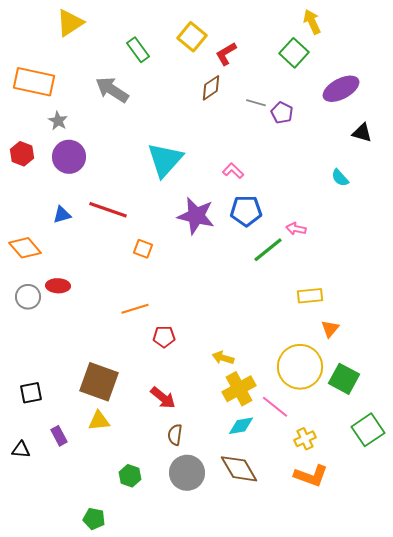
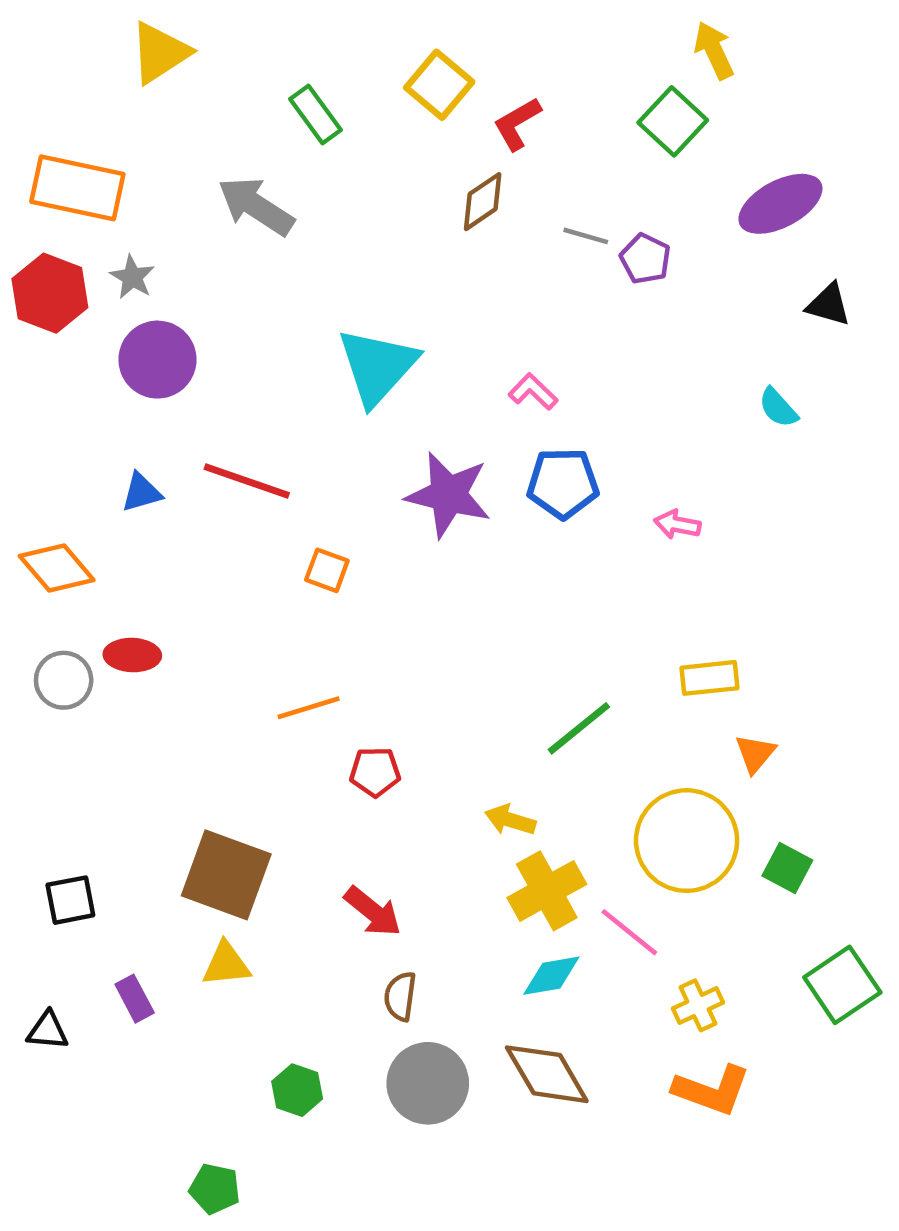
red hexagon: (22, 154) -> (50, 293), moved, size x1.4
green line: (268, 250) -> (579, 728), moved
green square: (344, 379) -> (787, 868), size x0.7

